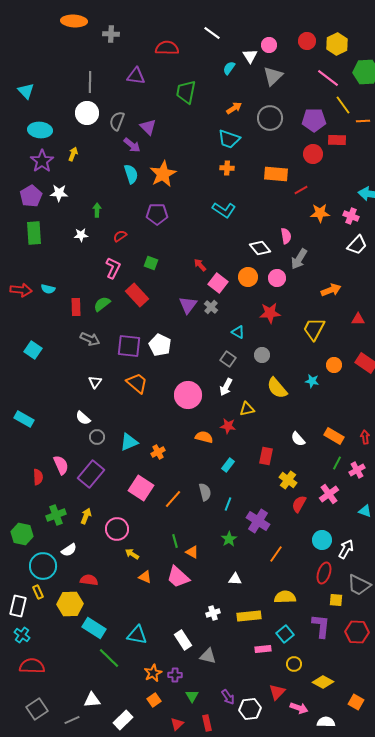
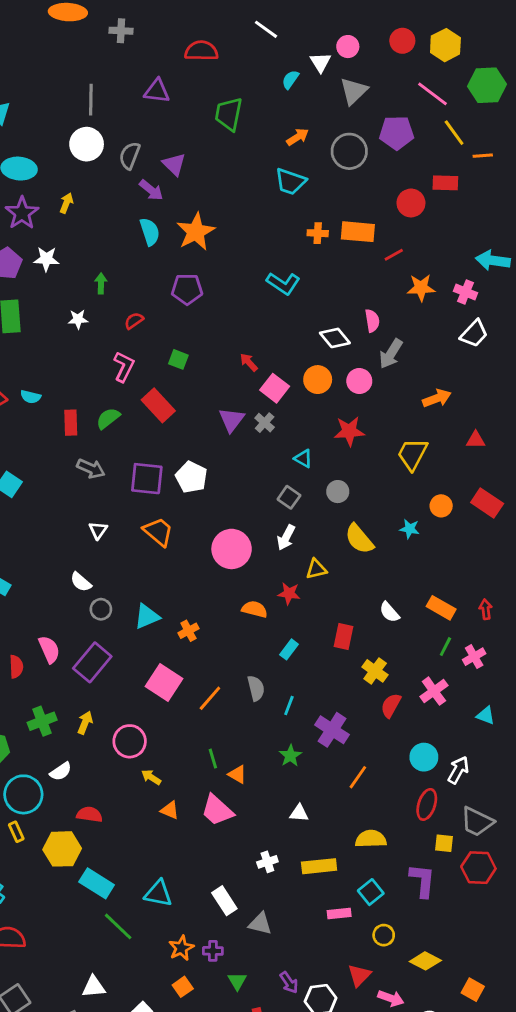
purple pentagon: (314, 120) -> (397, 133), moved
orange cross: (227, 168) -> (318, 233), moved
red hexagon: (357, 632) -> (478, 868), moved

